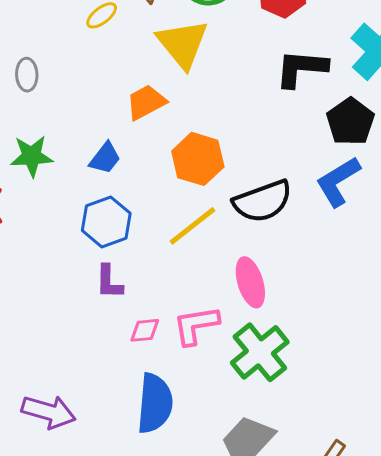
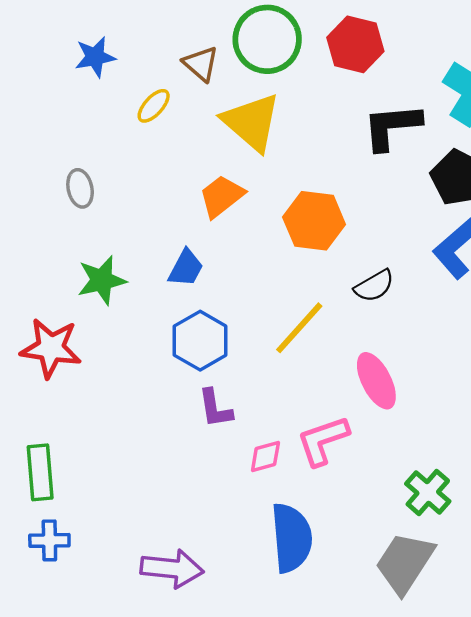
orange hexagon: (198, 159) -> (314, 221), moved
black semicircle: (263, 201) -> (374, 286), size x0.6
green cross: (260, 352) -> (428, 492), moved, size x0.7

